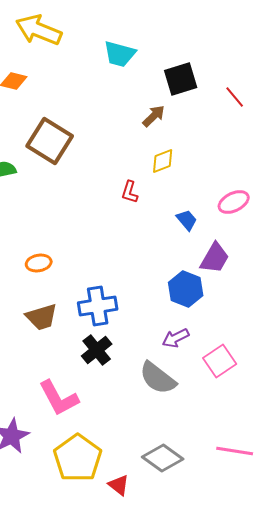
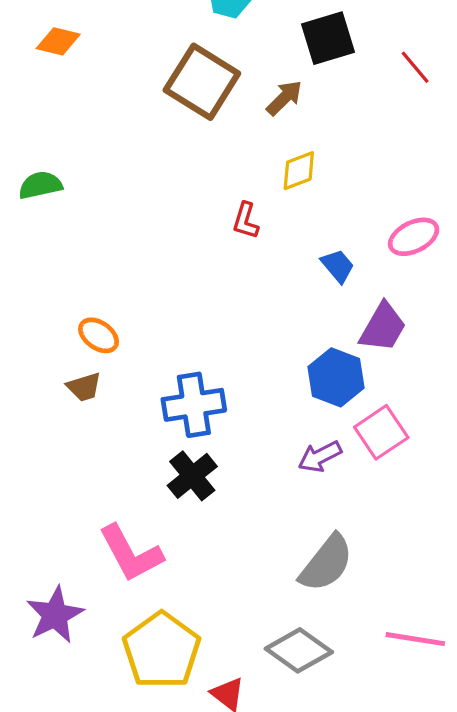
brown square: (50, 141) -> (202, 82), moved
orange ellipse: (39, 263) -> (99, 335), turned 45
brown trapezoid: (42, 317) -> (84, 387), moved, size x0.7
pink square: (220, 361) -> (381, 432), moved
gray semicircle: (158, 378) -> (326, 563), moved, turned -90

